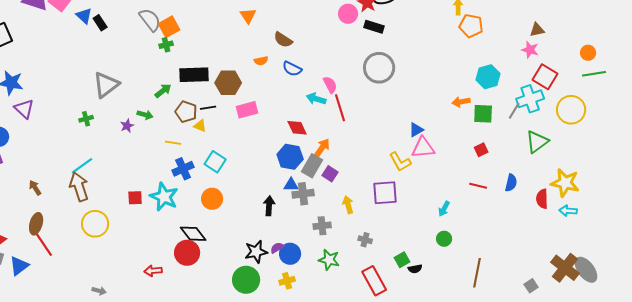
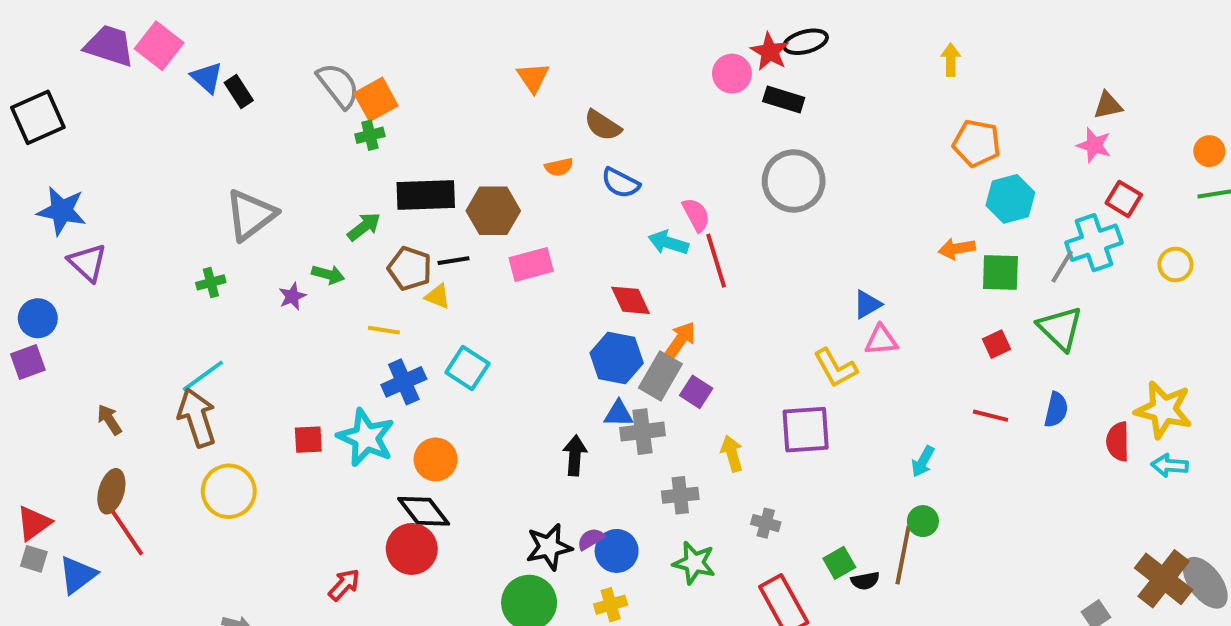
orange pentagon: (471, 26) -> (977, 143), moved
red square: (545, 77) -> (1124, 199), size x0.7
yellow circle: (571, 110) -> (1176, 265), size x0.6
green triangle: (537, 142) -> (1060, 328), moved, turned -40
pink triangle: (423, 148) -> (881, 340), size x0.7
orange circle: (212, 199) -> (436, 459), moved
red arrow: (153, 271) -> (344, 585), turned 138
brown line: (477, 273) -> (903, 555), moved

